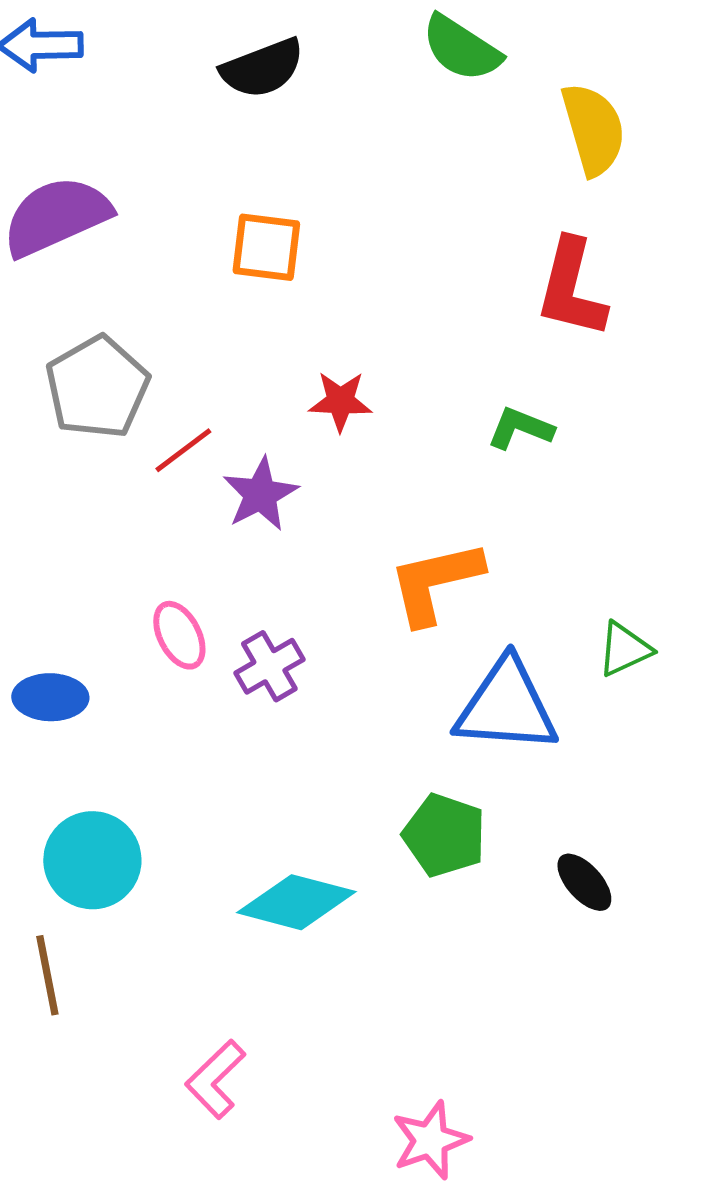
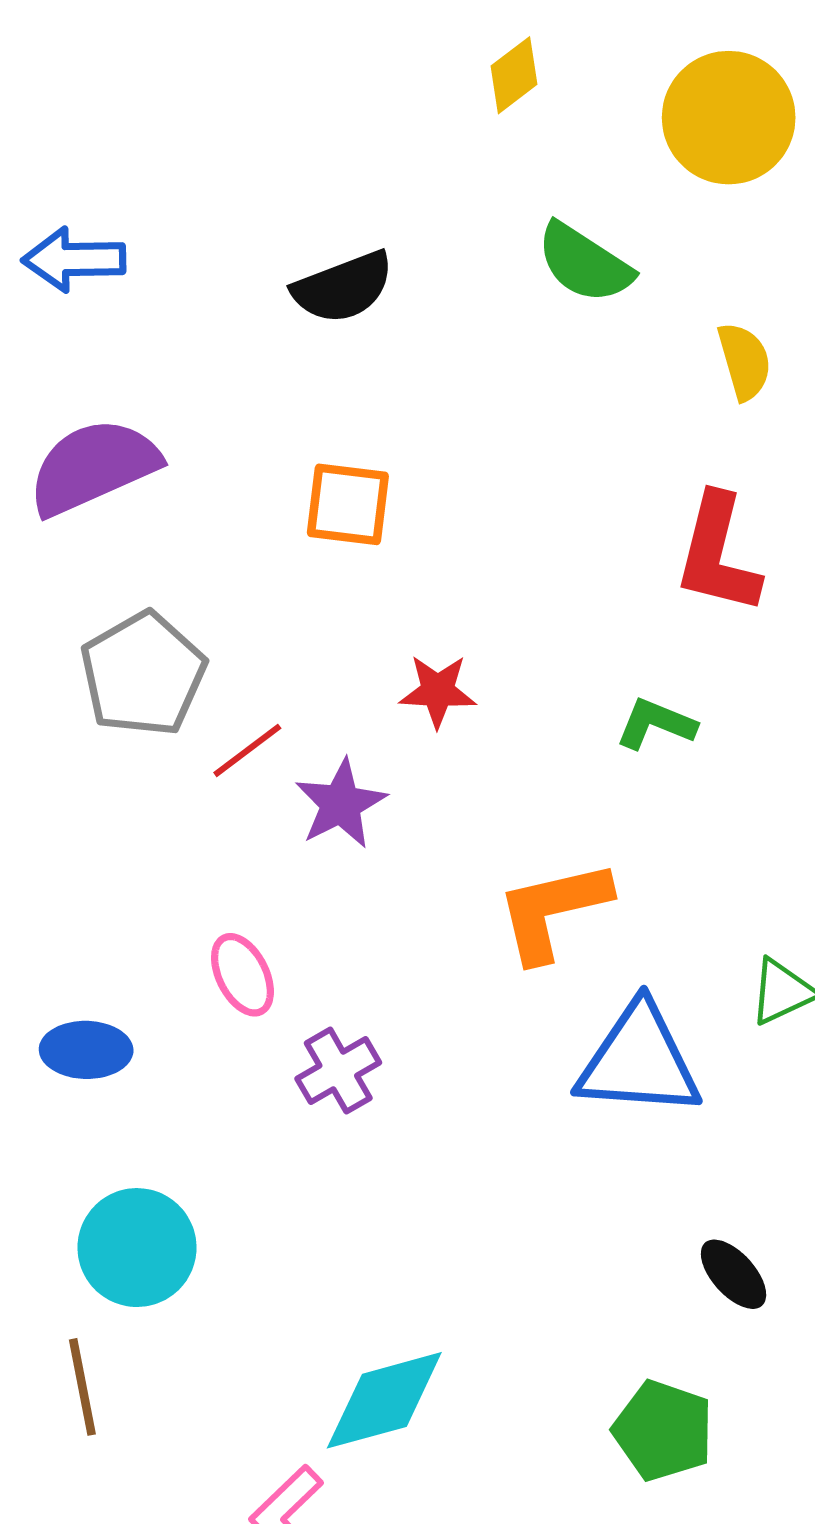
yellow semicircle: (593, 129) -> (744, 361), size x0.7
purple cross: (269, 666) -> (338, 1071), moved
green pentagon: (444, 835) -> (663, 1431), moved
cyan diamond: (296, 902) -> (384, 1400), moved, turned -30

